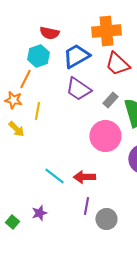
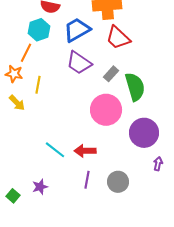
gray circle: (106, 219) -> (118, 182), moved

